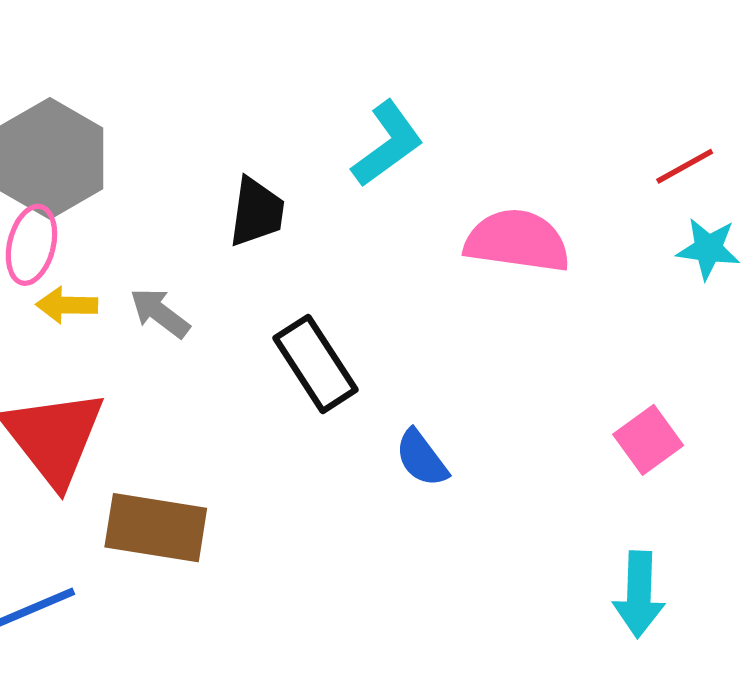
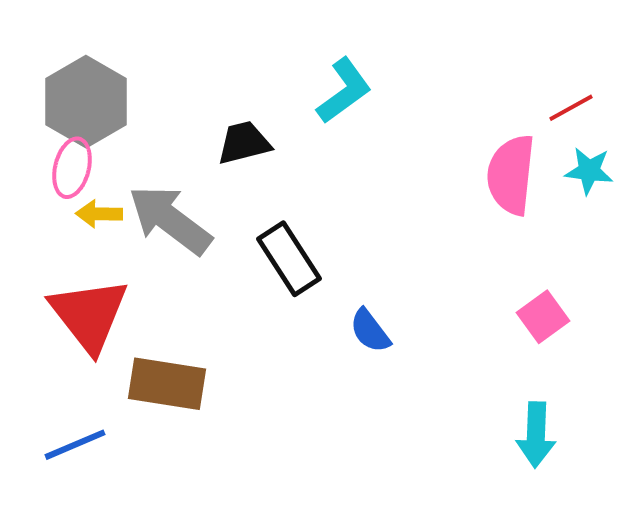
black trapezoid: (257, 212) -> (244, 143), turned -112
pink semicircle: (517, 241) -> (511, 175), moved, turned -92
gray arrow: (160, 313) -> (170, 220), size x1.8

